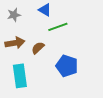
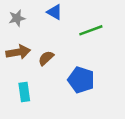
green line: (58, 27) -> (91, 30), moved
cyan rectangle: (20, 76) -> (24, 92), size x0.7

